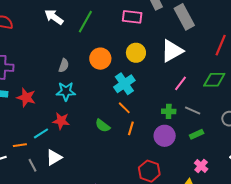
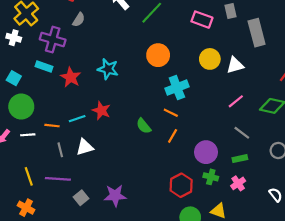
white triangle: (172, 51) -> (235, 65), size x0.7
yellow circle: (136, 53) -> (210, 59), moved
gray semicircle: (64, 65) -> (79, 20), moved
cyan star: (66, 91) -> (108, 69), moved
orange line: (124, 108) -> (171, 113), turned -32
green cross: (169, 111) -> (211, 177), moved
pink cross: (201, 166) -> (238, 183), moved

